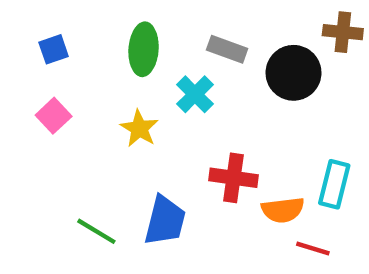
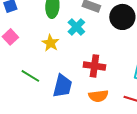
orange semicircle: (283, 210) -> (98, 96), moved
green line: (96, 231) -> (30, 76), moved

